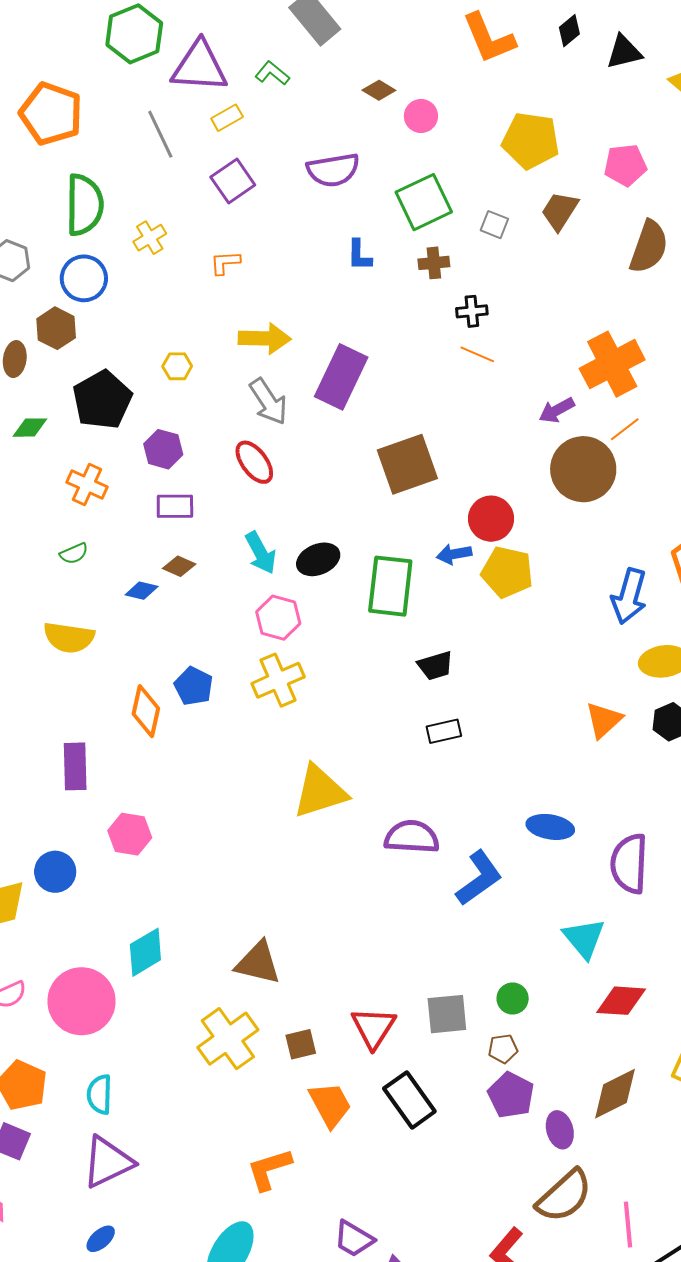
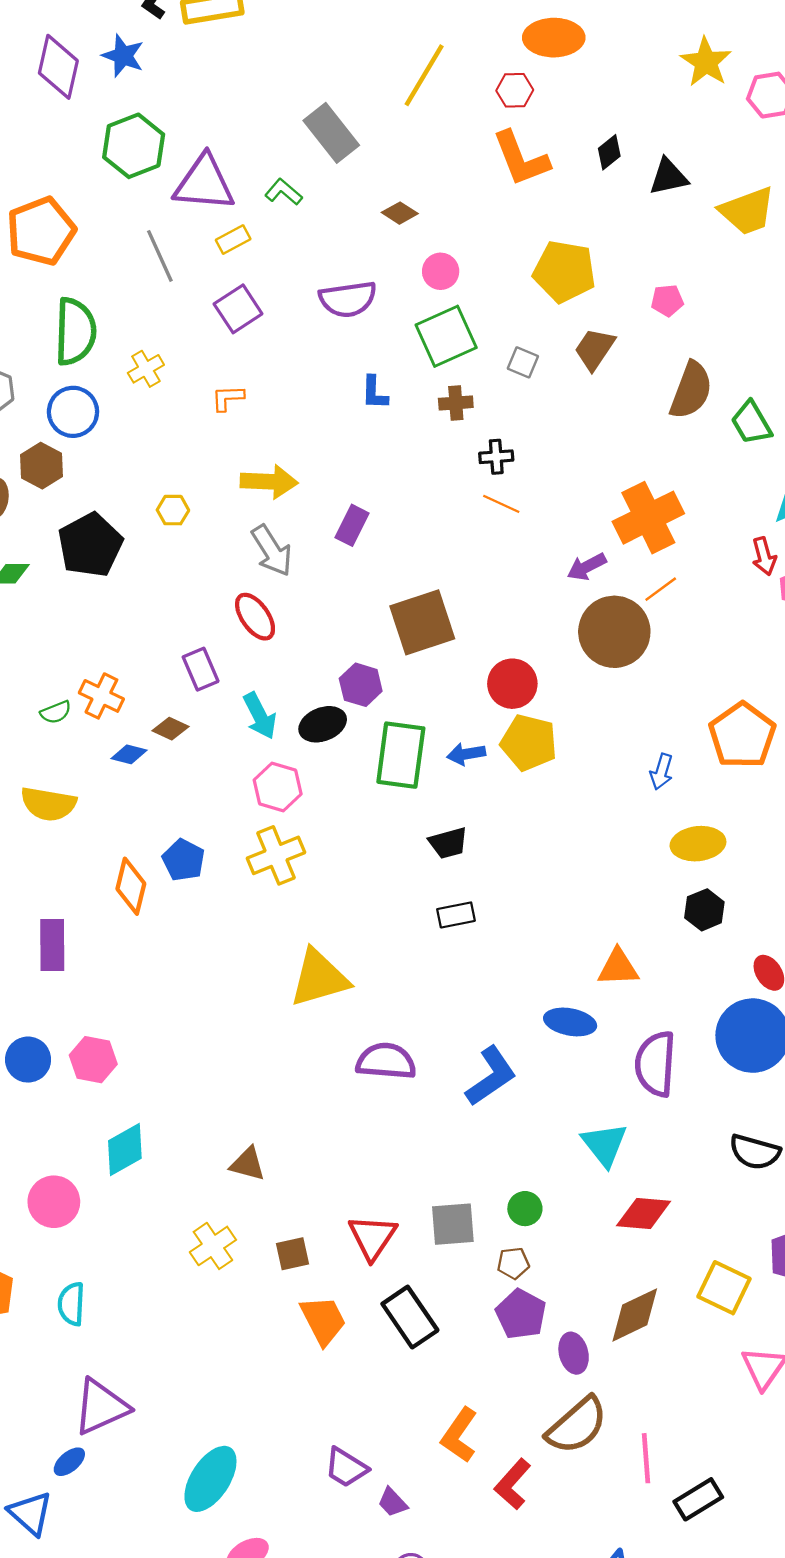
orange pentagon: (51, 114) -> (41, 231), turned 30
pink circle: (421, 116) -> (441, 271), moved
pink pentagon: (625, 165) -> (667, 300), size x0.7
purple rectangle: (341, 377) -> (352, 525), size x0.6
purple hexagon: (163, 449) -> (361, 685), moved
orange cross: (87, 485) -> (101, 696), moved
purple rectangle: (175, 506) -> (201, 669), moved, turned 66
blue arrow: (454, 554) -> (466, 754), moved
blue arrow: (629, 596) -> (661, 772), size x0.6
orange triangle: (604, 720) -> (618, 967), moved, turned 39
pink hexagon: (130, 834) -> (93, 1060), moved
purple semicircle: (412, 837) -> (386, 1061), moved
brown triangle: (258, 963) -> (248, 1164), size x0.7
pink circle: (81, 1001) -> (54, 1202), size x0.7
yellow cross: (228, 1039) -> (213, 1246), size x0.7
purple triangle: (108, 1162) -> (101, 1407), moved
orange L-shape: (269, 1169) -> (459, 1435), moved, turned -39

